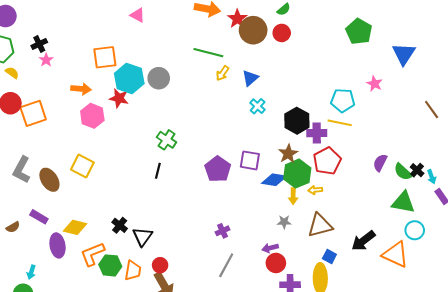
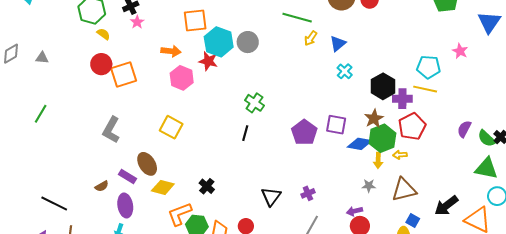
brown ellipse: (49, 180) -> (147, 164), moved
black triangle: (143, 237) -> (271, 196), moved
purple ellipse: (58, 245) -> (125, 206), moved

